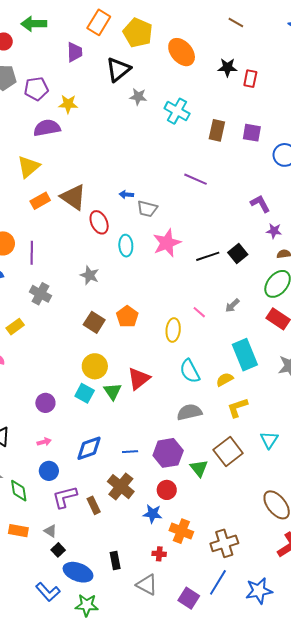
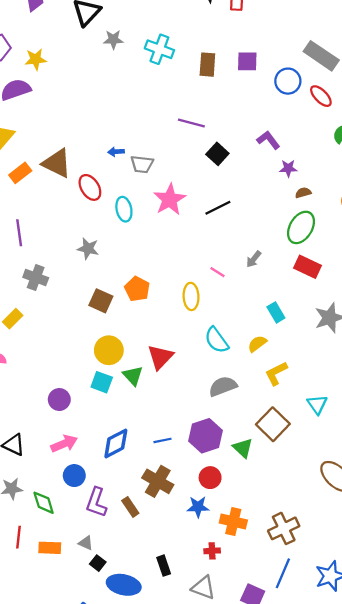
black square: (238, 254) -> (217, 154), moved
cyan rectangle: (245, 355) -> (276, 312), size x0.6
pink arrow: (44, 442) -> (64, 444), size x1.6
purple L-shape: (65, 497) -> (96, 502), turned -48

